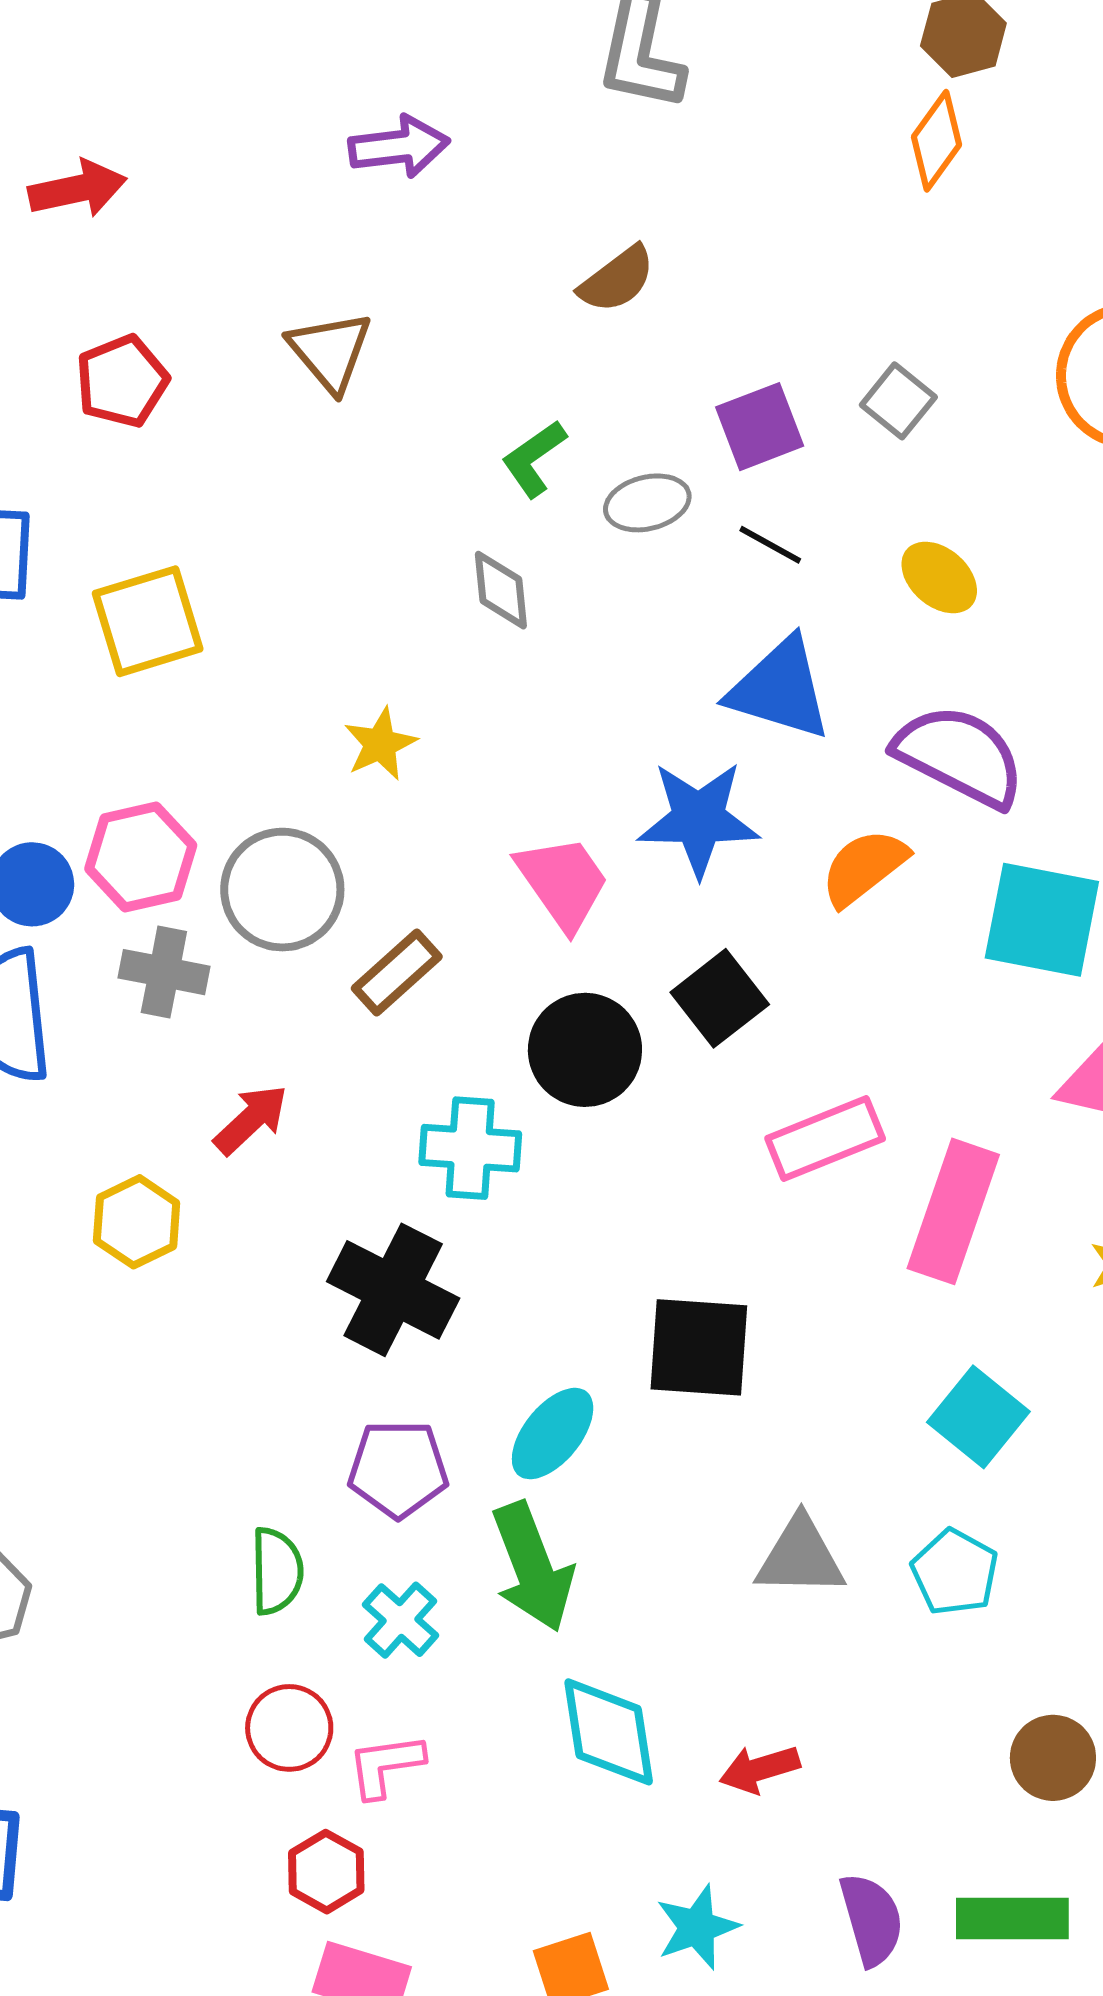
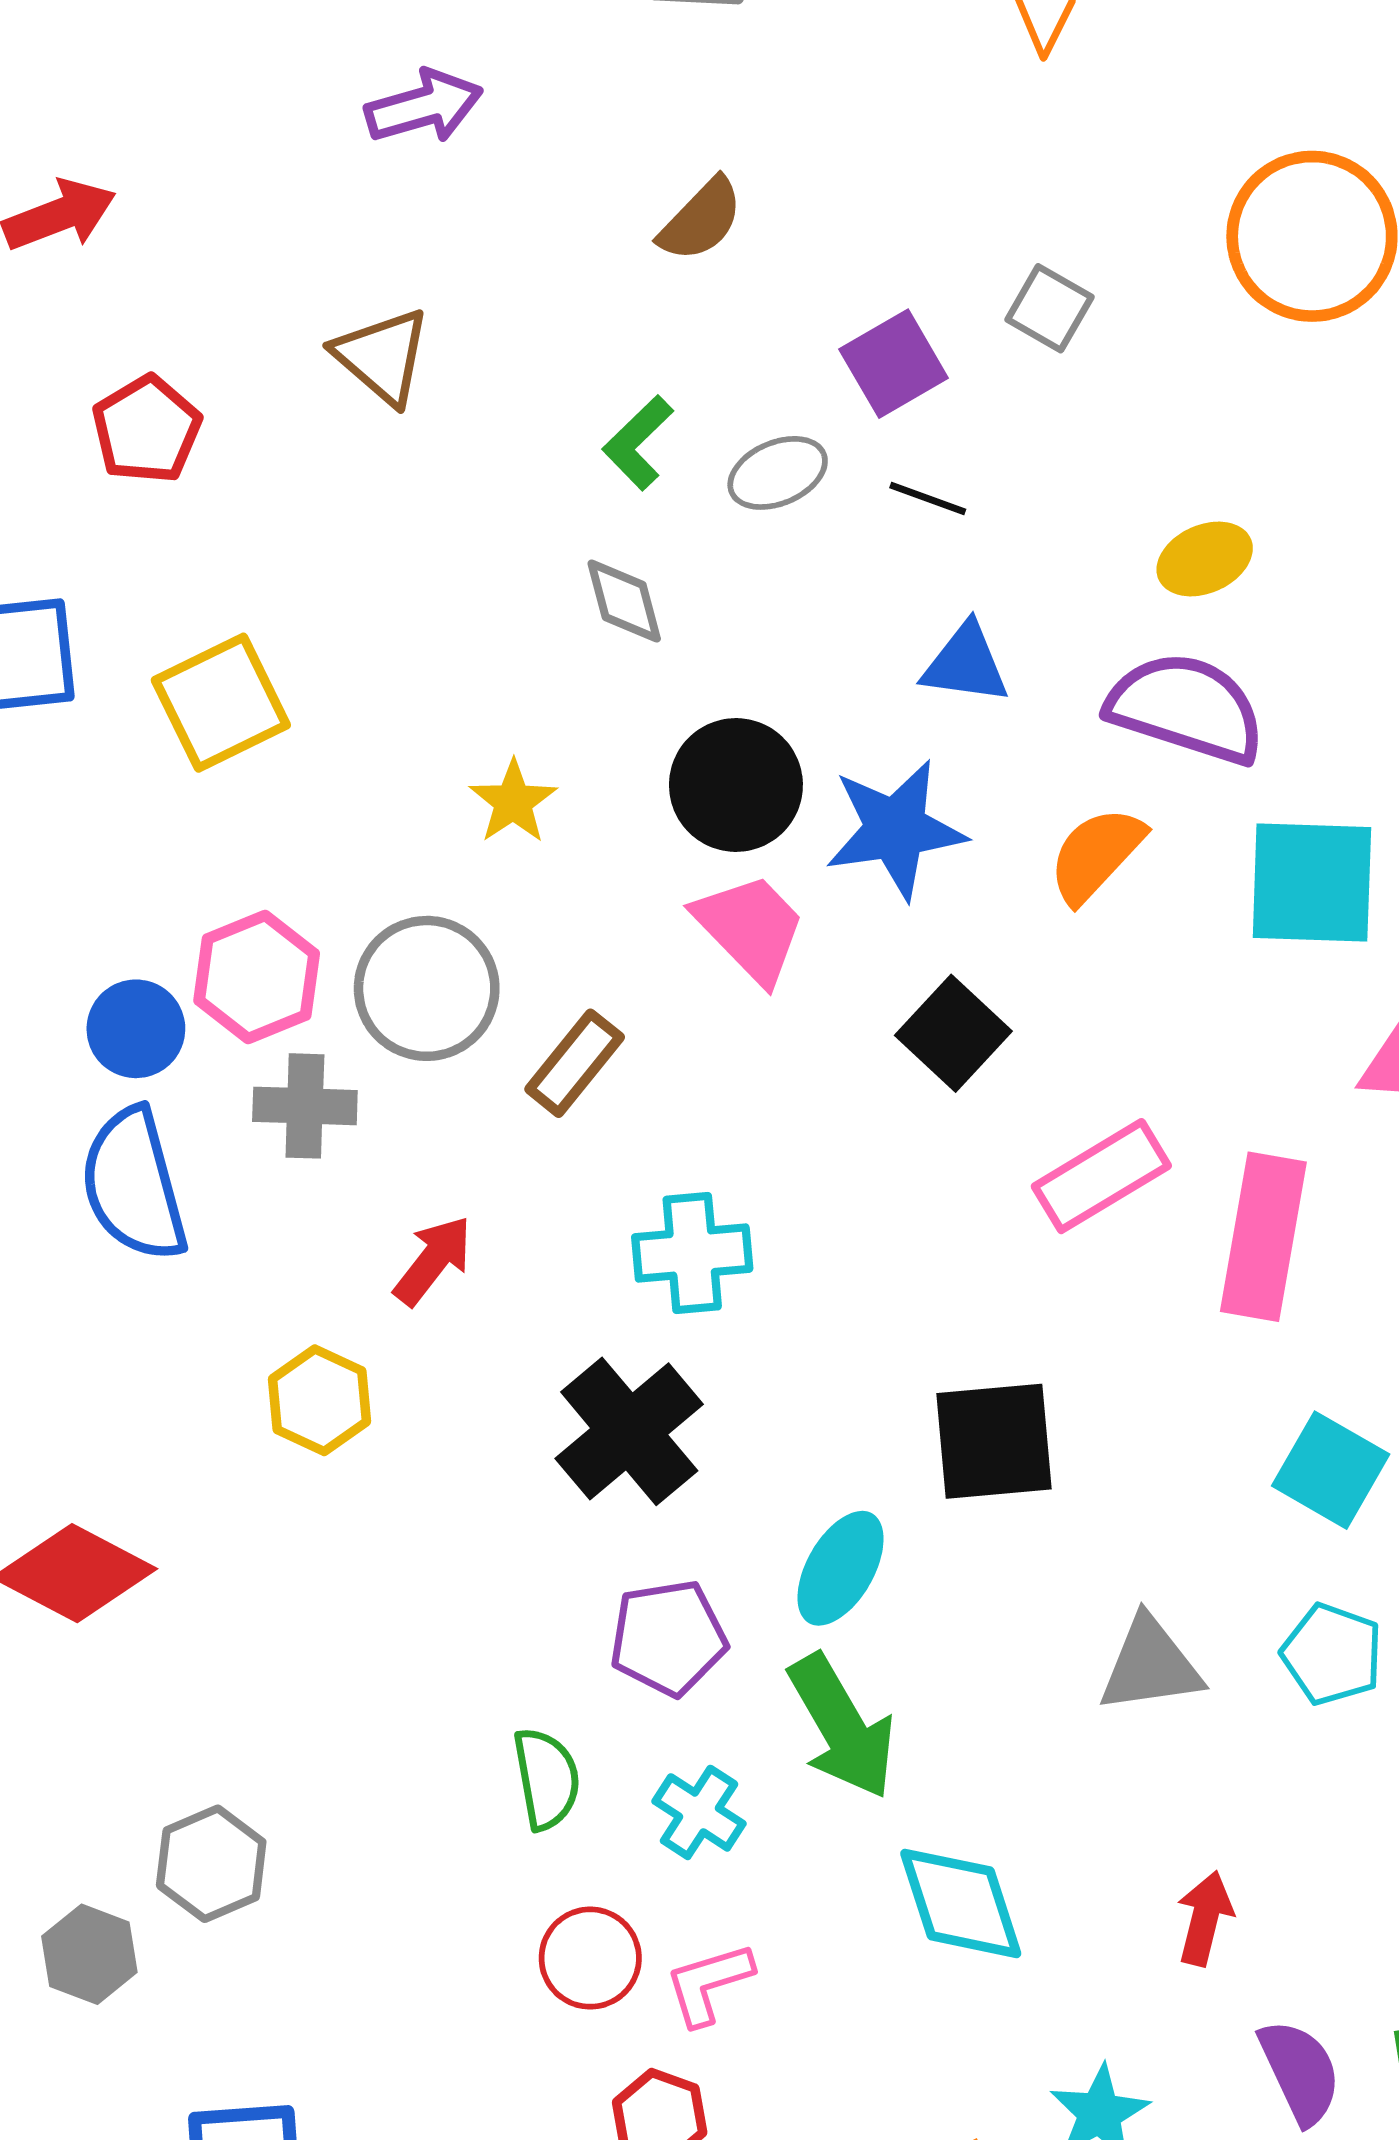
yellow ellipse: (939, 577) -> (1205, 559), moved, turned -56
blue triangle: (780, 689) -> (966, 664), size x0.7
black circle: (585, 1050) -> (736, 785), moved
black cross: (393, 1290) -> (629, 1431), turned 32
red arrow: (760, 1769) -> (1205, 1918), moved, turned 130

